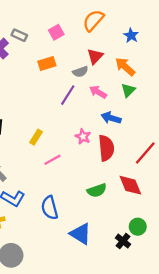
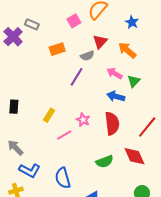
pink square: (56, 32) -> (74, 21), moved
green triangle: (128, 90) -> (134, 81), moved
pink arrow: (98, 92) -> (114, 73), moved
pink star: (83, 137) -> (83, 120), moved

